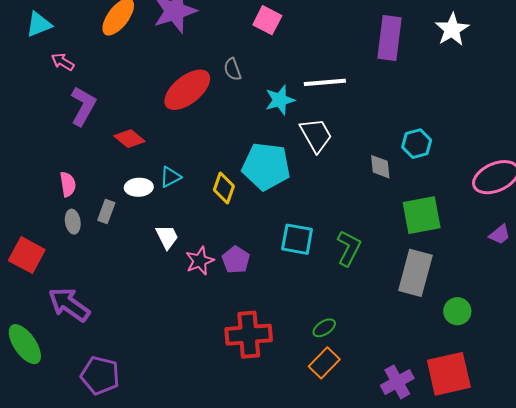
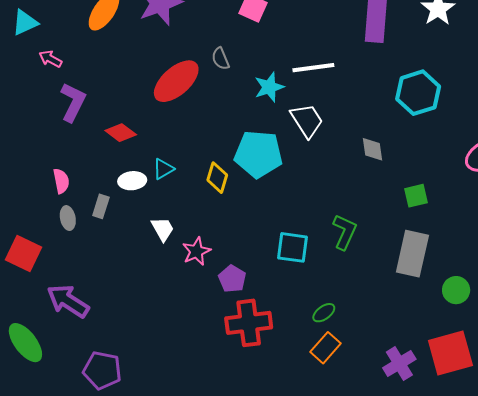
cyan hexagon: (417, 144) -> (418, 93), moved, size x1.5
green square: (422, 215) -> (416, 196), size x0.6
cyan square: (297, 239) -> (292, 247), moved
purple pentagon: (236, 260) -> (232, 279), moved

